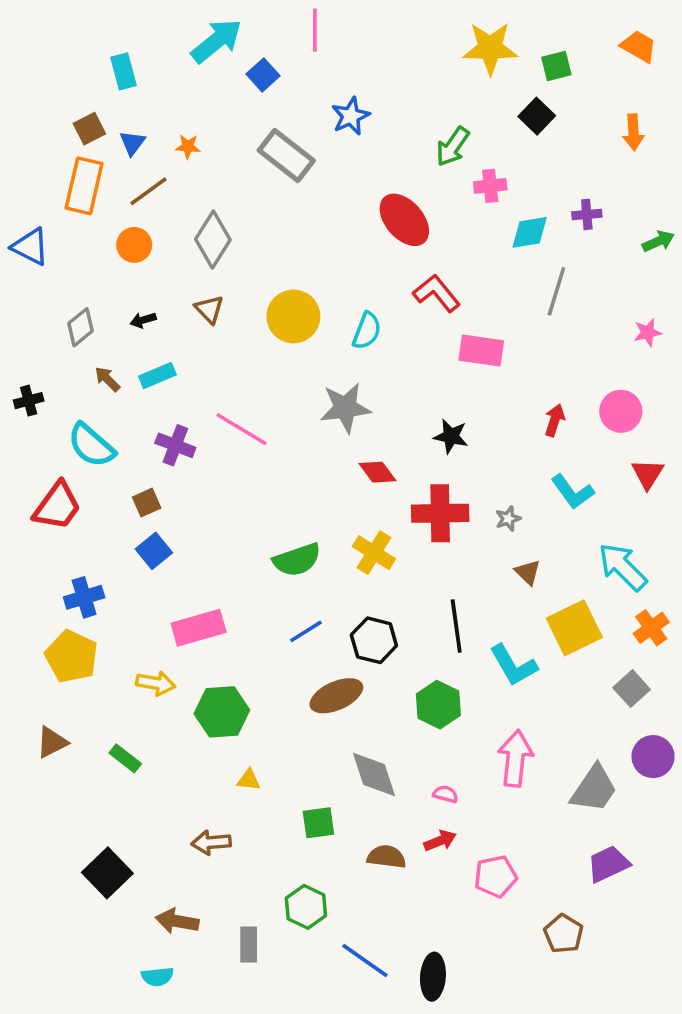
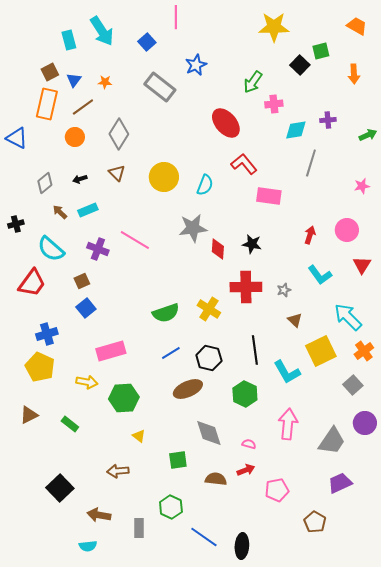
cyan arrow: (216, 41) -> (102, 31), moved, turned 96
green square: (556, 66) -> (321, 51), moved
red diamond: (377, 472) -> (218, 249), moved, turned 40
yellow triangle: (249, 780) -> (139, 436), turned 32

